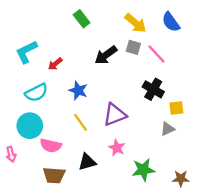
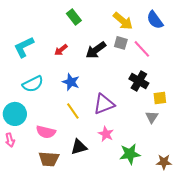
red arrow: (55, 64) -> (61, 50), moved
cyan circle: (30, 126) -> (15, 114), moved
gray triangle: (168, 129) -> (152, 117), turned -32

